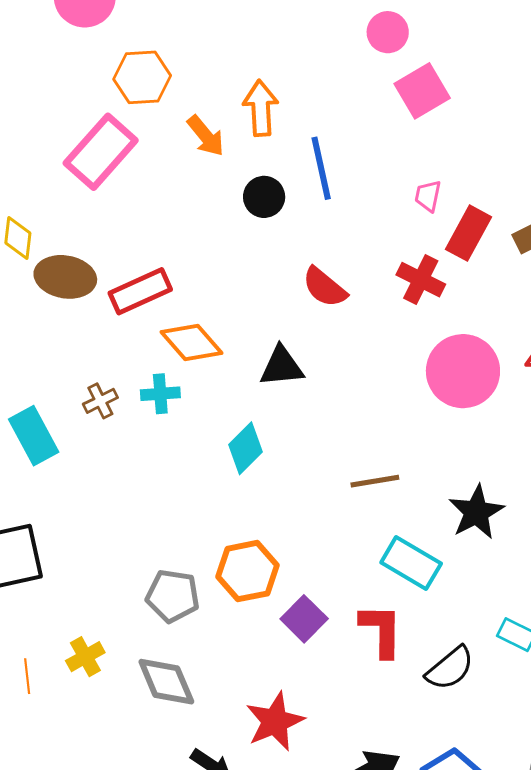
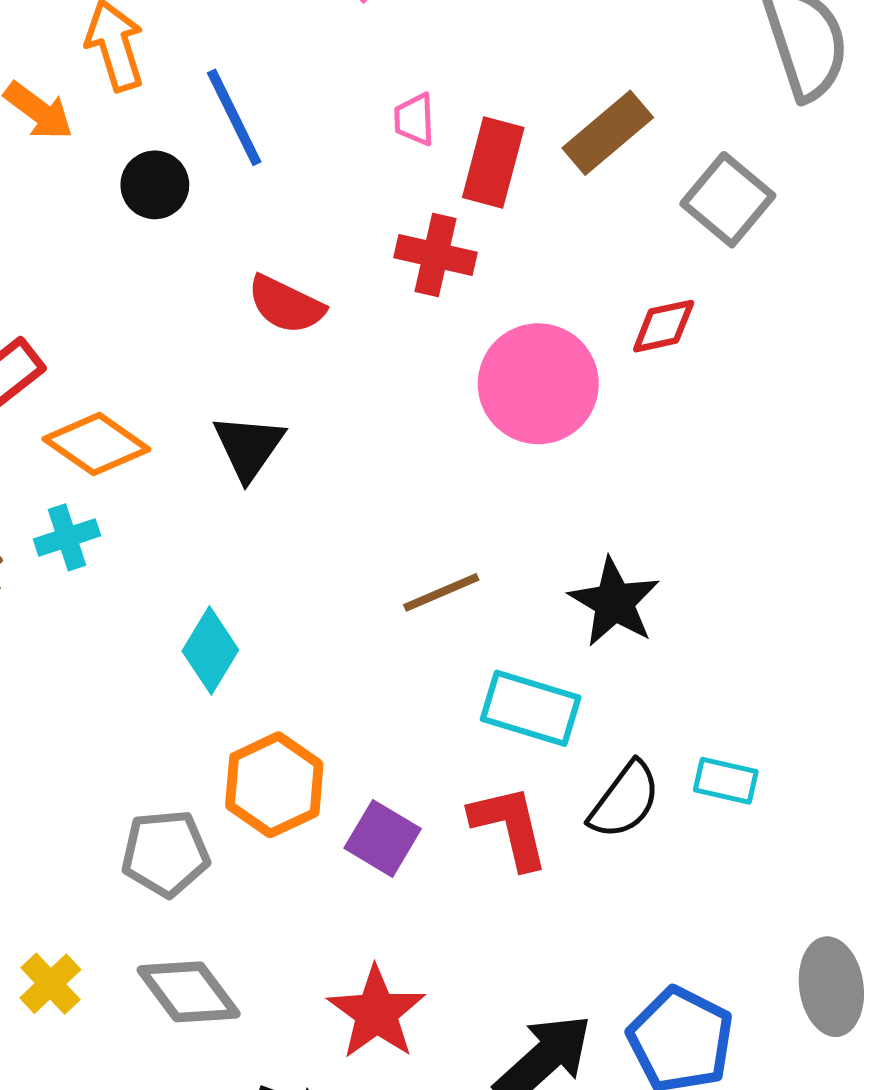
black triangle: (282, 366) -> (249, 447), turned -36
cyan diamond: (245, 448) -> (210, 650), moved
black semicircle: (450, 668) -> (625, 800), moved

